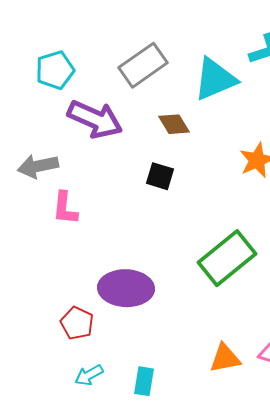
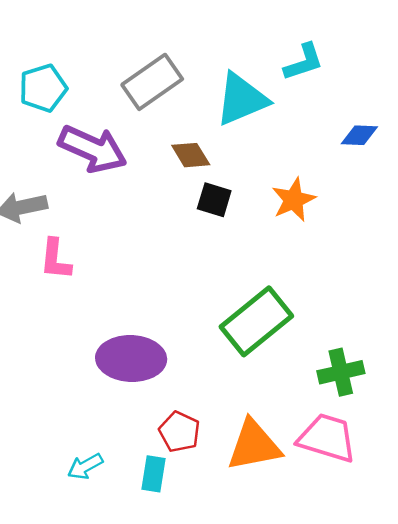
black square: (160, 176) -> (214, 200), moved
red pentagon: (77, 323) -> (179, 432), moved
orange triangle: (225, 358) -> (254, 445), size x1.4

